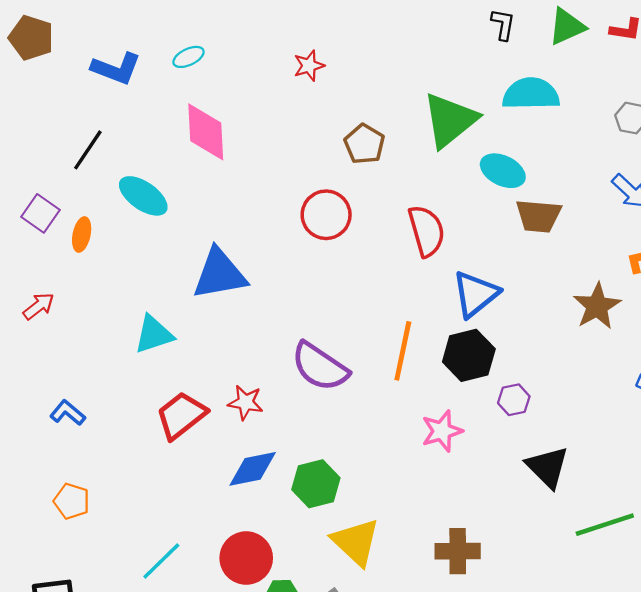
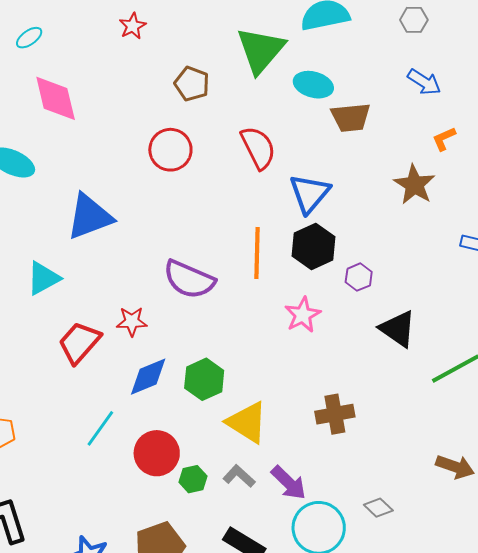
cyan line: (161, 561) -> (100, 428), moved

